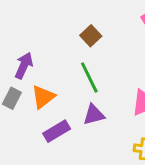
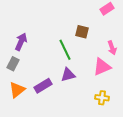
brown square: (91, 36) -> (82, 32), moved, turned -32
orange triangle: (43, 97) -> (17, 90), moved

